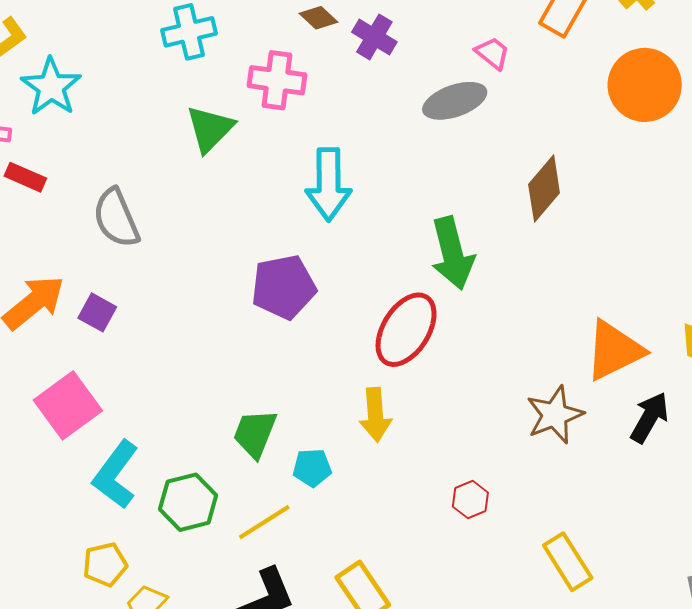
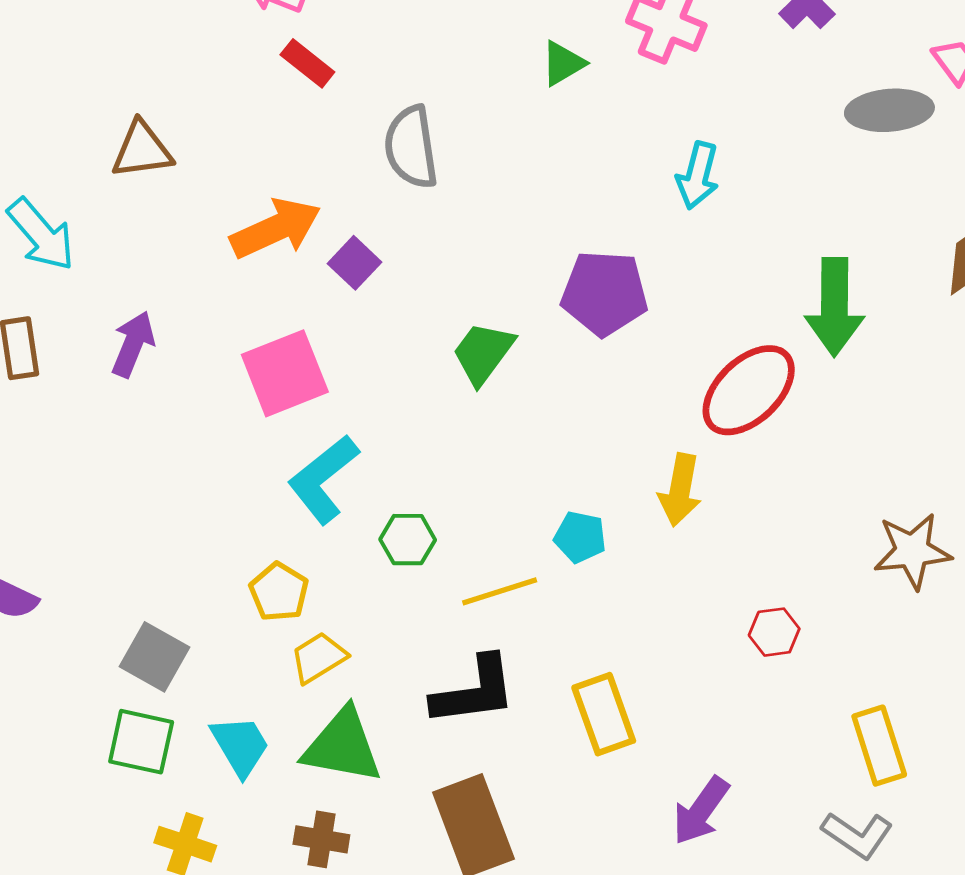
green triangle: (210, 129) -> (563, 63), size x0.7
cyan arrow: (329, 184) -> (698, 176), size x0.7
green trapezoid: (255, 434) -> (483, 353), moved
green hexagon: (188, 502) -> (408, 540), size x0.7
yellow pentagon: (105, 564) -> (279, 592), turned 30

